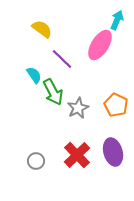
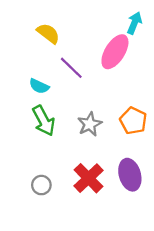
cyan semicircle: (34, 75) -> (39, 86), turned 150
green arrow: (53, 92) -> (44, 121), moved

